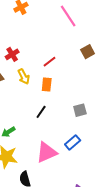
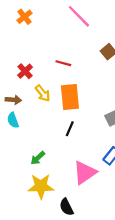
red line: (49, 62) -> (63, 63), moved, turned 64
orange rectangle: (47, 84) -> (70, 97), size x1.6

